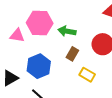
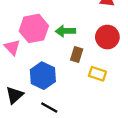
pink triangle: (17, 35) -> (12, 47), turned 49

